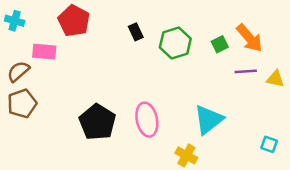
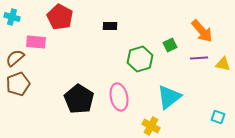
black rectangle: (136, 32) -> (110, 26), turned -64
green hexagon: (175, 43) -> (140, 59), moved
green square: (220, 44) -> (170, 45), moved

